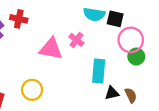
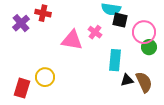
black square: (115, 19) -> (120, 20), moved
yellow circle: (32, 90) -> (45, 77), moved
brown semicircle: (131, 95) -> (144, 82), size x1.5

